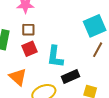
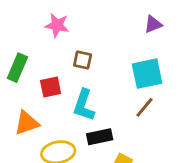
brown square: (28, 30) -> (83, 60), moved
orange triangle: (18, 77) -> (27, 123), turned 48

